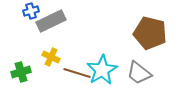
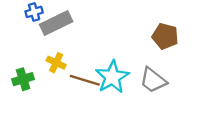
brown pentagon: (150, 33) -> (165, 36), size x0.7

